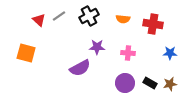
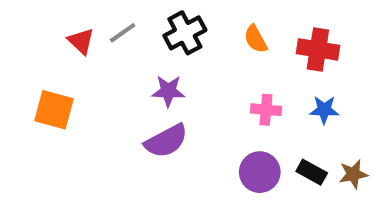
orange semicircle: (123, 19) -> (256, 39), turned 56
purple star: (97, 47) -> (168, 91), moved
blue star: (170, 53) -> (324, 110), moved

